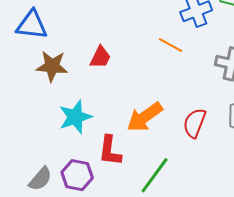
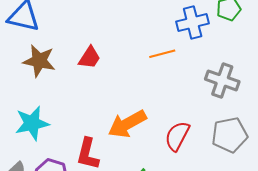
orange line: (171, 45) -> (162, 54), turned -50
cyan star: (75, 117) -> (32, 123), moved

